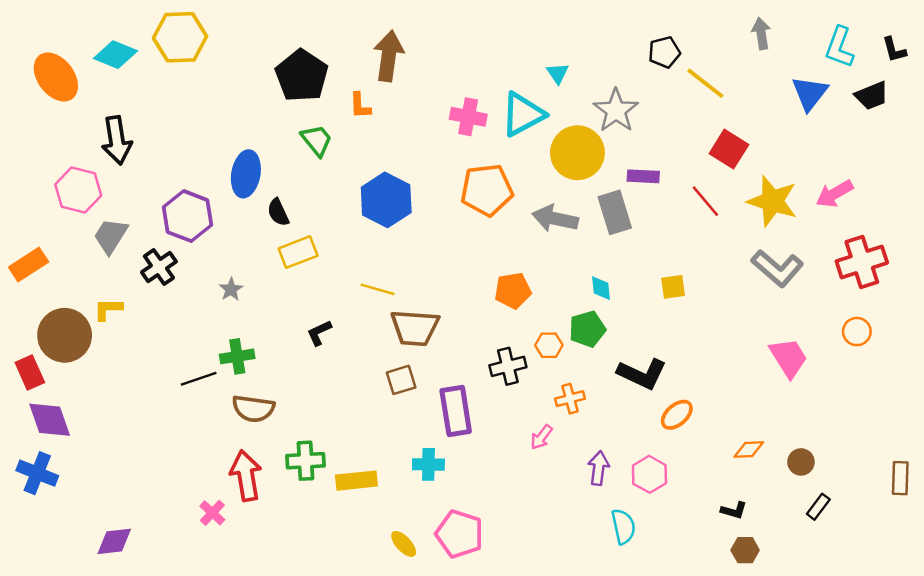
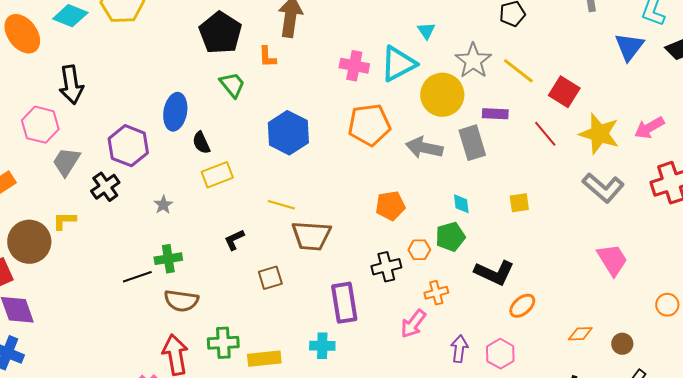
yellow line: (705, 83) -> (518, 71), moved
orange circle: (857, 332) -> (667, 305), moved
brown square: (401, 380) -> (270, 278), moved
pink arrow: (541, 437) -> (413, 324), size x1.4

